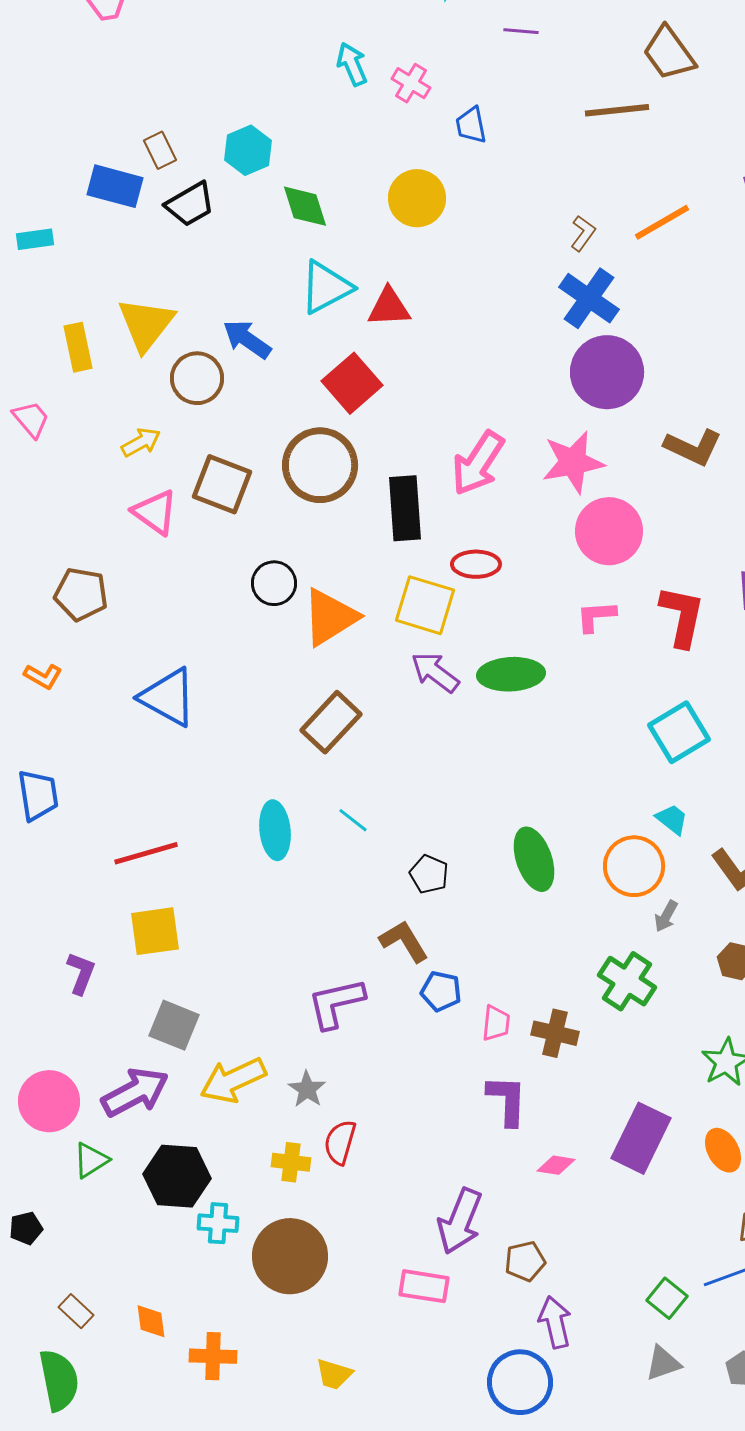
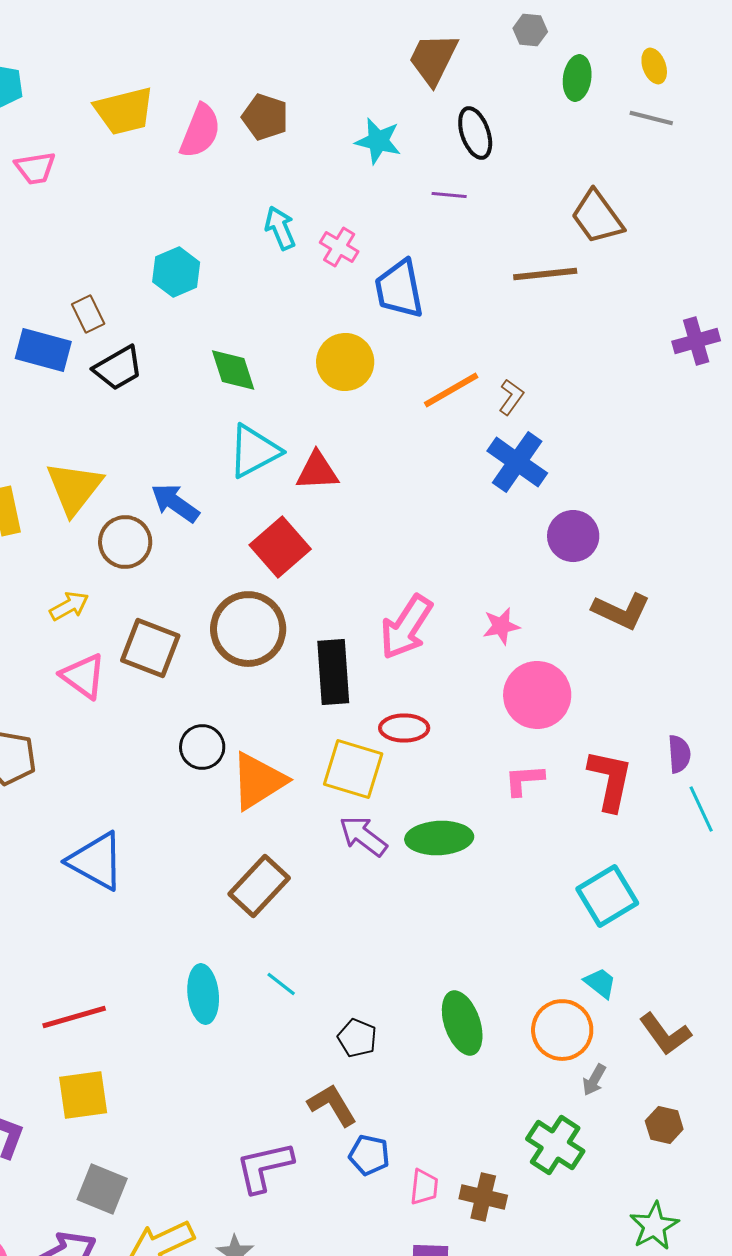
blue trapezoid: (471, 125) -> (399, 289), size x1.6
cyan hexagon: (248, 150) -> (176, 272), moved
orange line: (662, 222) -> (451, 390), moved
purple circle: (607, 372) -> (573, 536), moved, size x0.7
pink star: (573, 462) -> (501, 626), size x0.6

